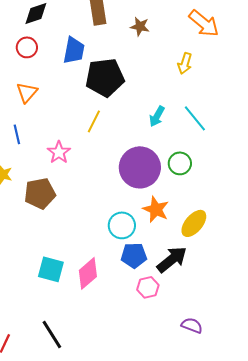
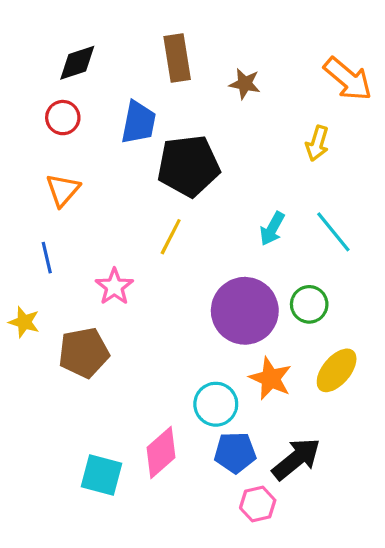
yellow ellipse: (194, 223) -> (337, 370), moved
pink diamond: (88, 273) -> (161, 453), moved

